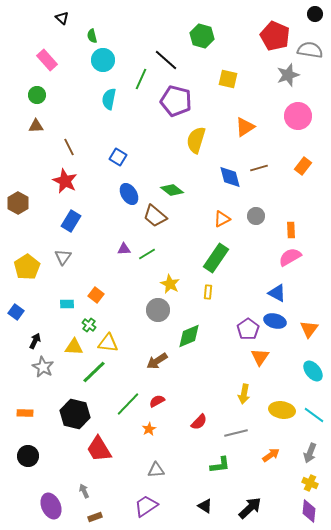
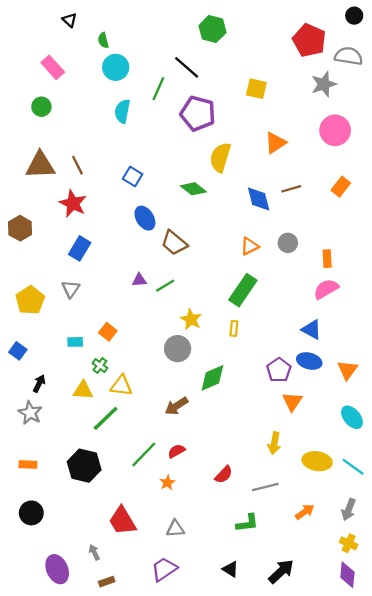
green hexagon: (202, 36) -> (212, 29), moved
brown triangle: (36, 126) -> (40, 165), moved, size x1.8
green diamond: (172, 190) -> (193, 189), moved
gray star: (43, 367) -> (30, 413), moved
red trapezoid: (99, 449) -> (122, 521), moved

